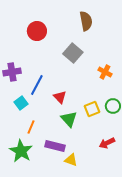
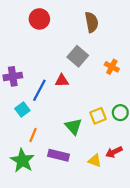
red circle: (37, 31) -> (39, 19), moved
orange cross: (105, 72) -> (112, 67), moved
red triangle: (60, 97) -> (62, 81), moved, turned -48
yellow triangle: (71, 160) -> (95, 161), moved

